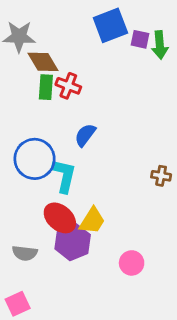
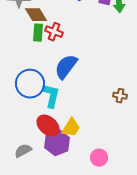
blue semicircle: (85, 135) -> (66, 67), size x1.5
gray semicircle: (25, 253) -> (23, 151), turned 144

